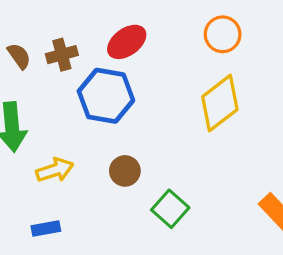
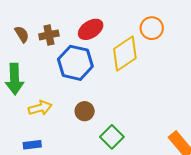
yellow diamond: (220, 103) -> (125, 54), moved

